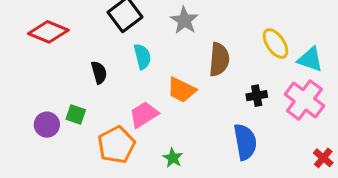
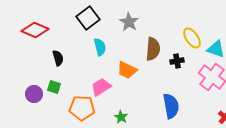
black semicircle: (99, 72) -> (58, 58), moved
black cross: (257, 96) -> (177, 61), moved
orange pentagon: (116, 145) -> (82, 108), turned 30

